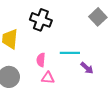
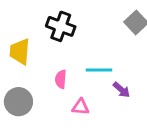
pink triangle: (48, 78) -> (81, 107), moved

